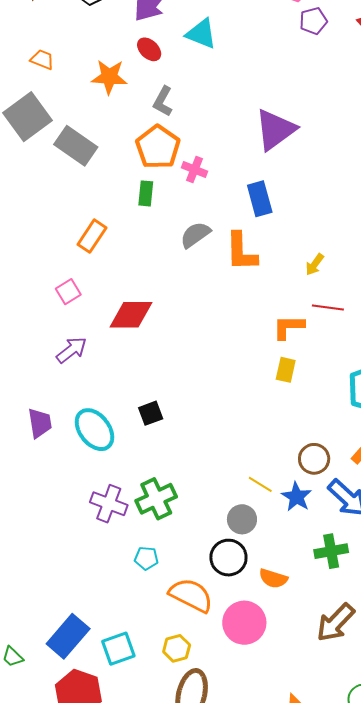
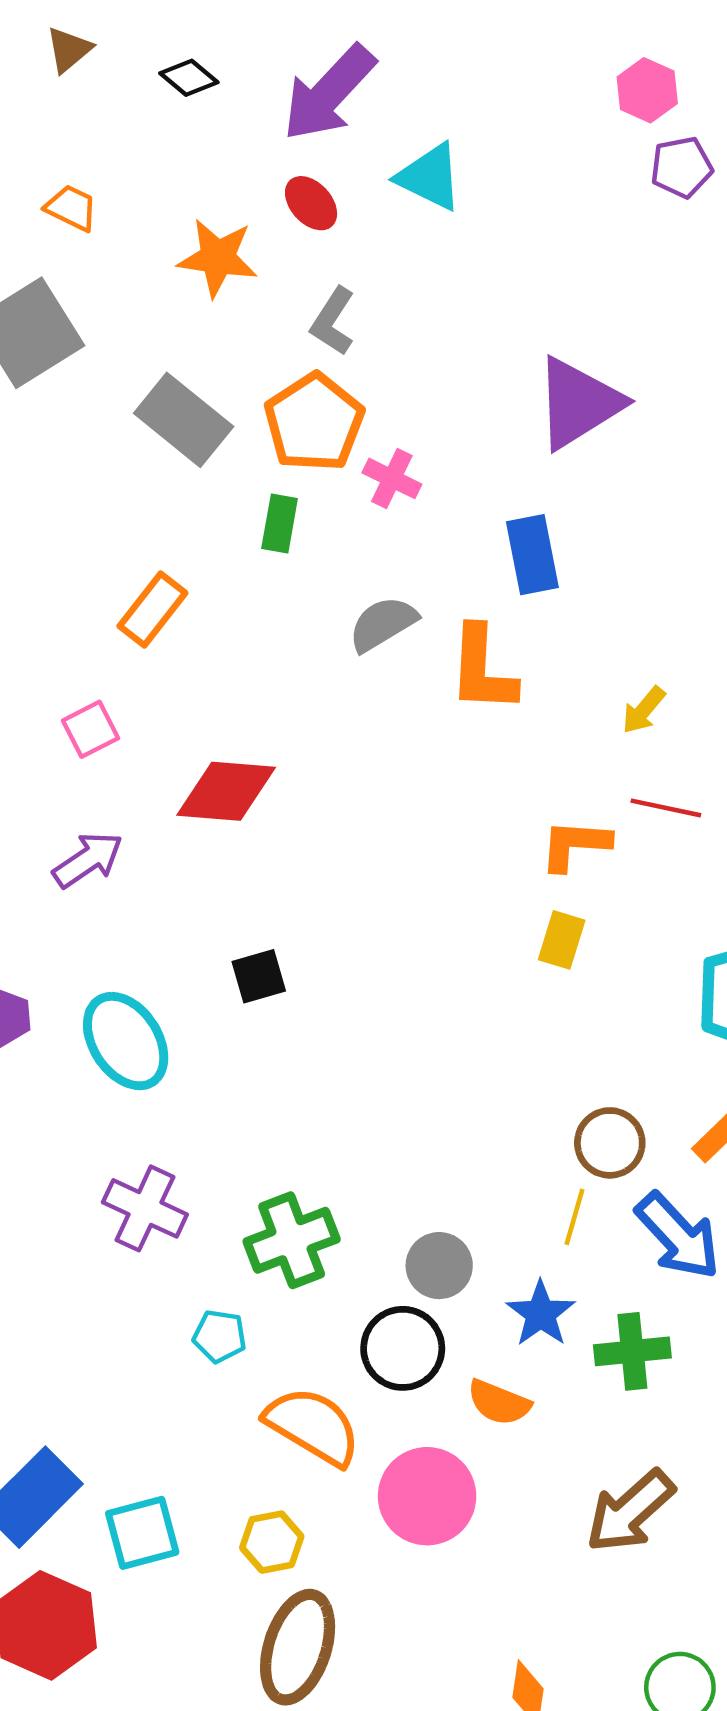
gray rectangle: (76, 146) -> (184, 420), moved
black square: (151, 413) -> (259, 976), moved
yellow line: (260, 484) -> (575, 1217), moved, turned 70
blue star: (297, 497) -> (541, 1314), moved
green cross: (156, 499) -> (292, 1240), moved

